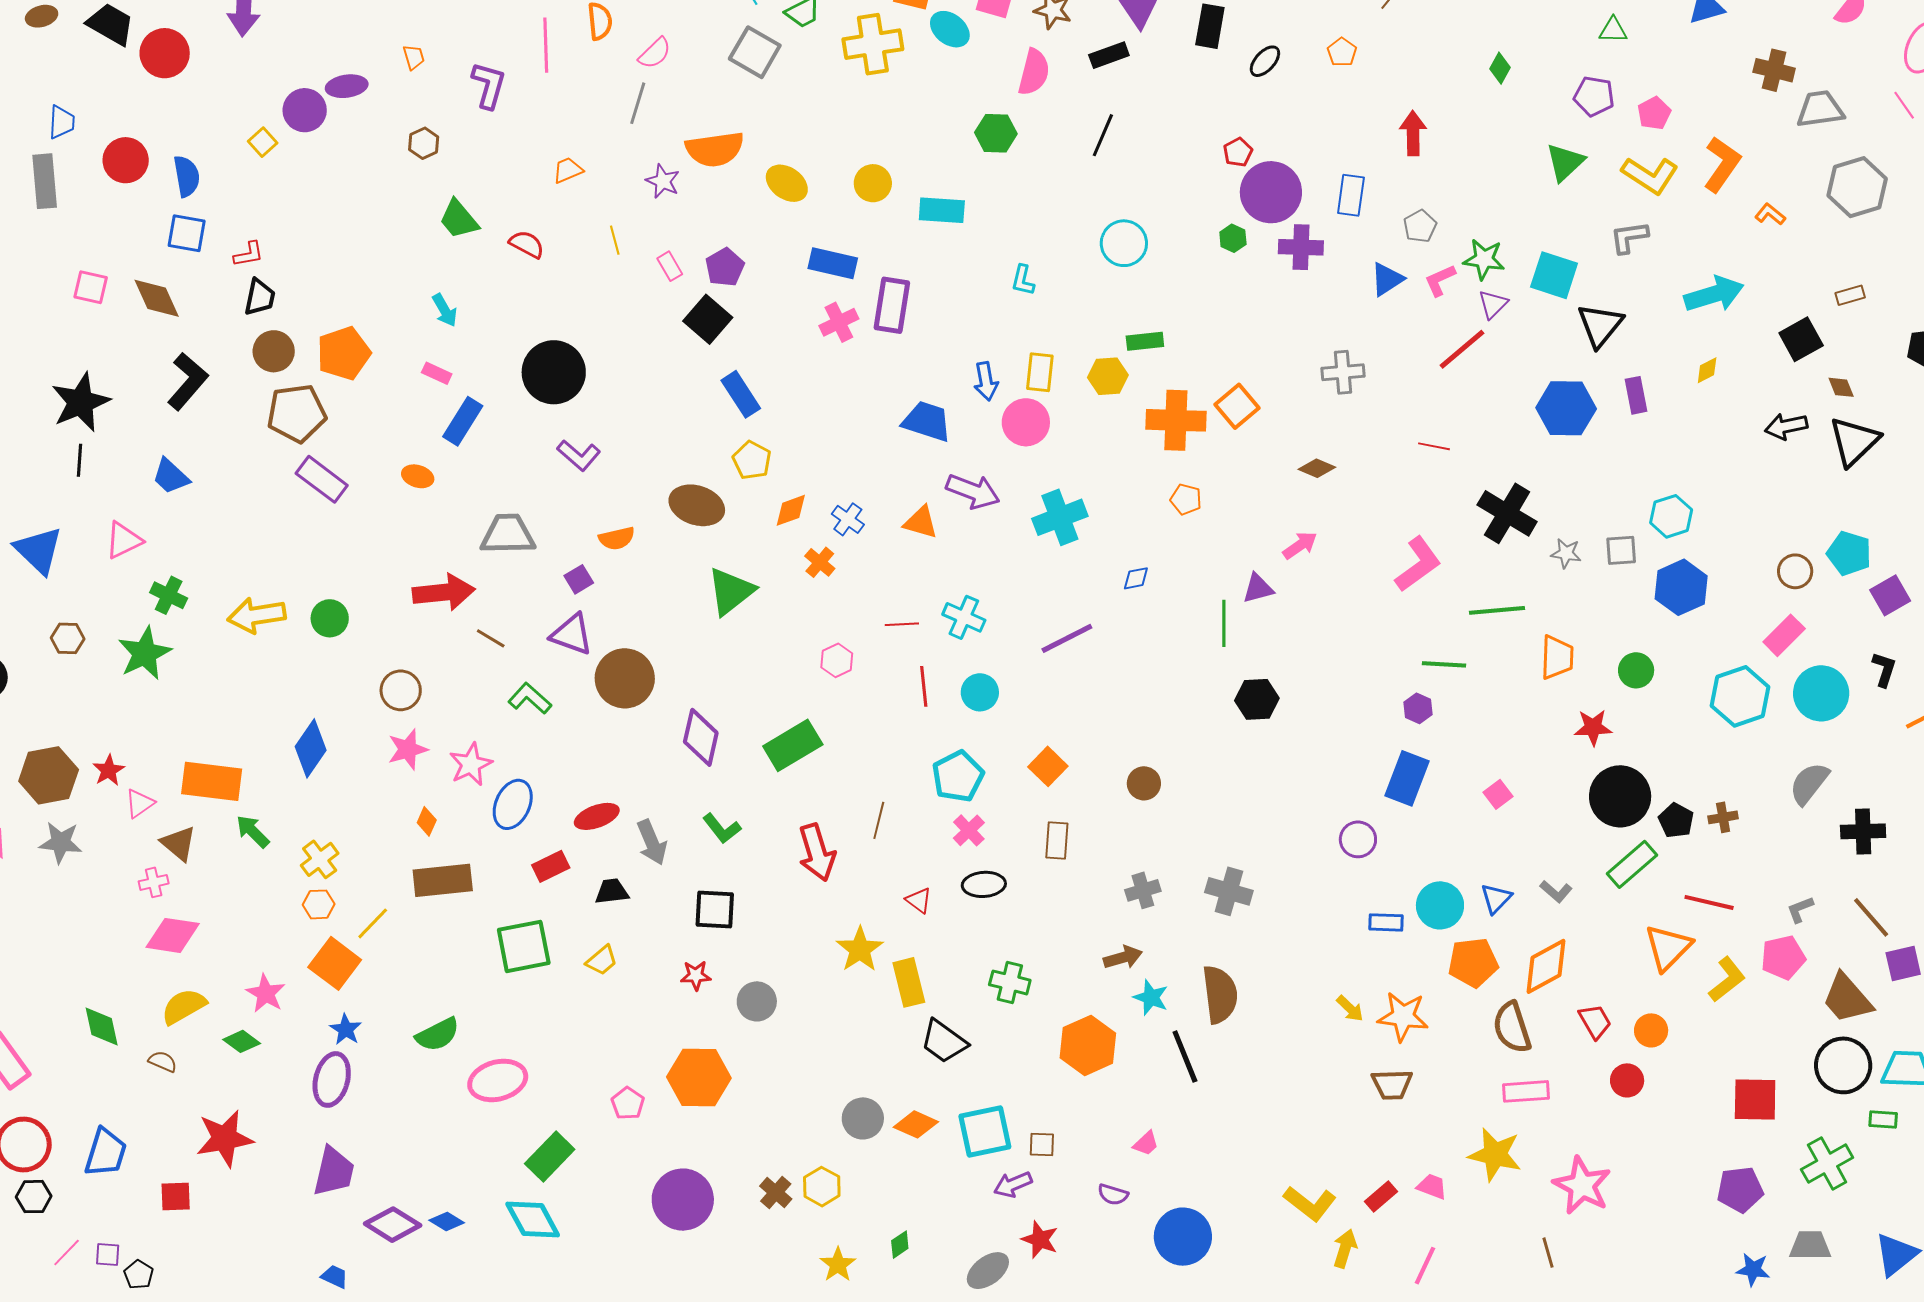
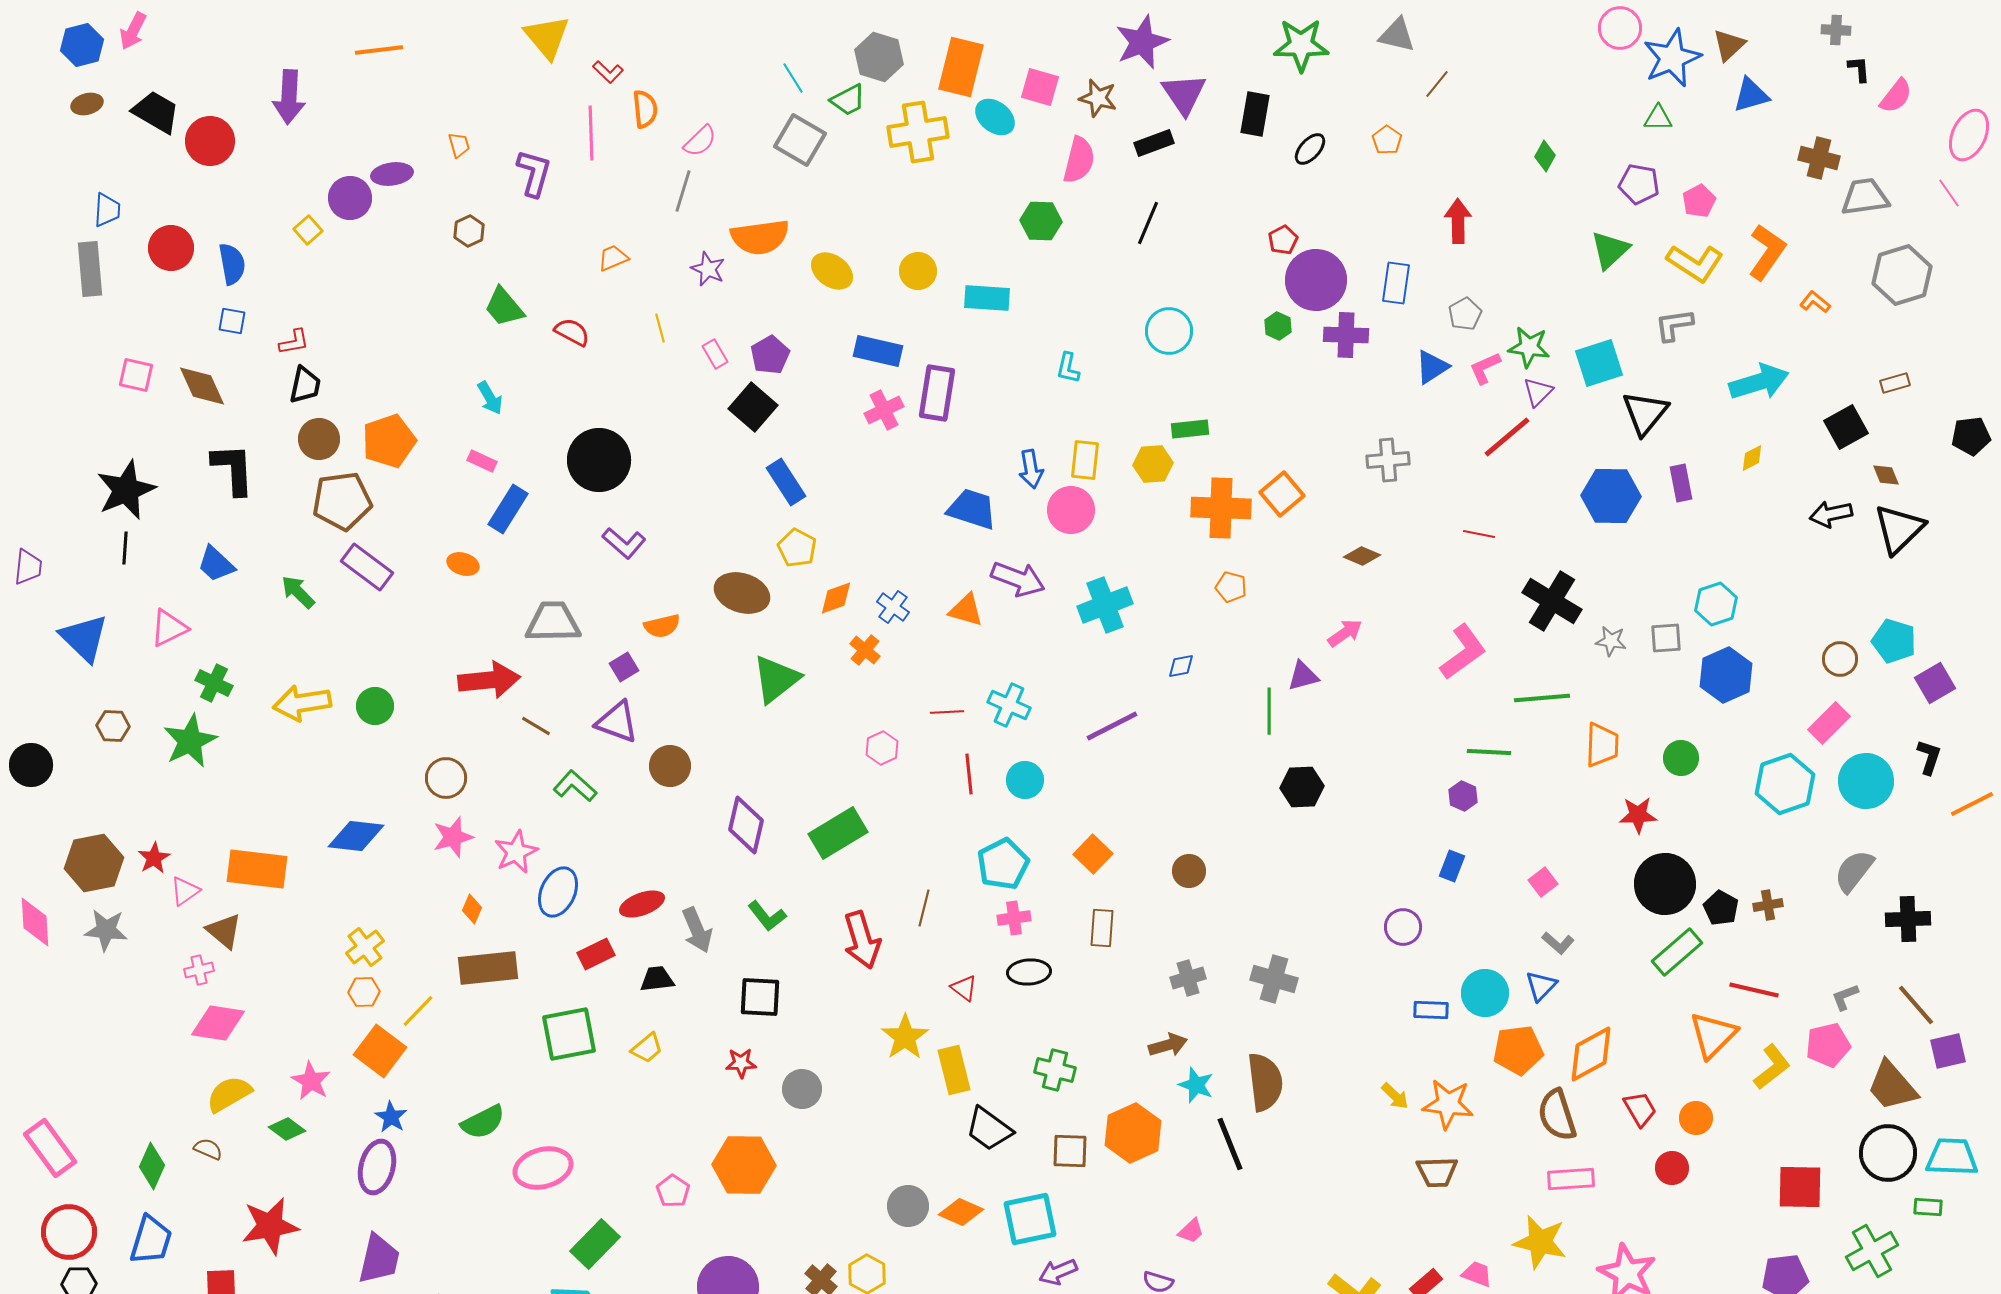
blue square: (187, 233) -> (232, 321), size x0.7
cyan square: (1554, 275) -> (1599, 363), turned -36
black L-shape: (188, 381) -> (233, 469), turned -44
brown circle: (625, 678) -> (670, 766), size x0.7
blue diamond: (311, 748) -> (356, 836), turned 62
blue rectangle: (1407, 778) -> (1452, 866), size x0.6
pink cross: (969, 830) -> (1014, 918), turned 36
green arrow: (253, 831) -> (298, 592), moved
gray L-shape: (1556, 891) -> (1558, 943), moved
green diamond: (102, 1026) -> (152, 1166), moved, turned 36
brown square: (1042, 1144) -> (1070, 1151), moved, size x1.4

